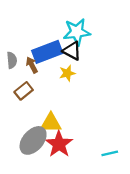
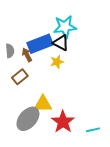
red star: (59, 144) -> (63, 122), moved

